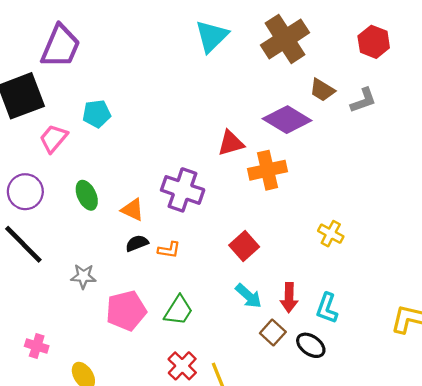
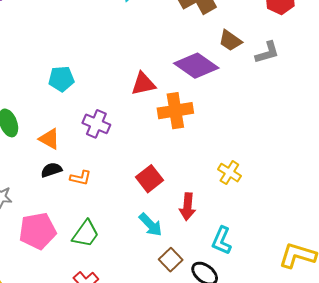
cyan pentagon: (97, 114) -> (61, 79), moved
purple cross: (183, 190) -> (96, 124), size x0.7
red arrow: (289, 298) -> (188, 207), moved

